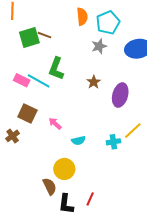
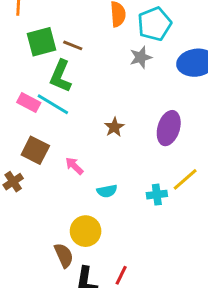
brown line: (44, 35) -> (73, 45), moved
green L-shape: (56, 69) -> (61, 76), moved
brown star: (94, 82) -> (114, 127), moved

